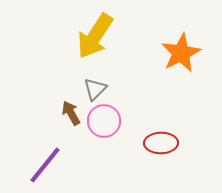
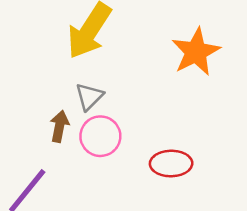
brown arrow: (71, 113) -> (59, 126), turned 40

